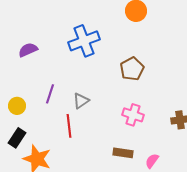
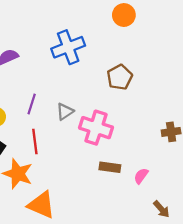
pink cross: (133, 115) -> (96, 128), moved, size x1.4
red line: (69, 126) -> (35, 142), moved

